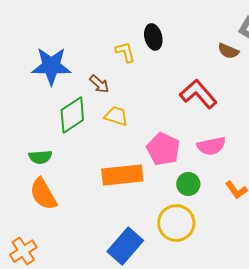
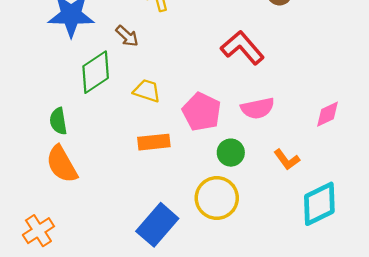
yellow trapezoid: (116, 116) -> (147, 91), moved
green semicircle: (40, 157) -> (58, 121), turned 85
orange rectangle: (122, 175) -> (154, 142), size x0.7

